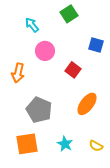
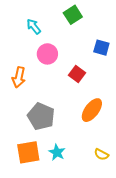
cyan star: (65, 144) -> (57, 152), moved

